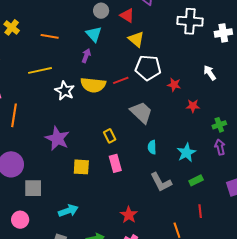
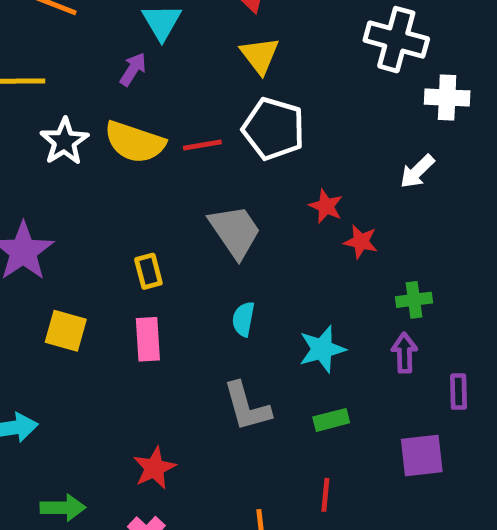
white cross: (223, 33) -> (447, 98), moved
white arrow: (210, 73) -> (417, 171), turned -112
red star: (174, 85) -> (326, 206), moved

